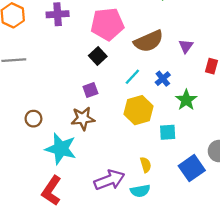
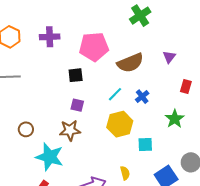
purple triangle: (186, 46) -> (169, 57), moved
black square: (98, 56) -> (76, 75), moved, turned 35
purple square: (90, 90) -> (77, 105), turned 32
green star: (186, 100) -> (175, 119), moved

